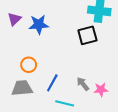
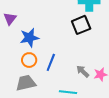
blue star: (39, 24) -> (29, 38), moved
blue line: (52, 83) -> (51, 62), moved

